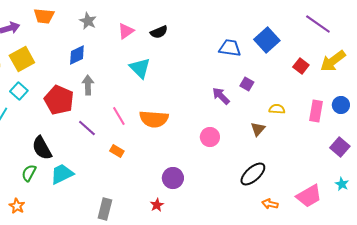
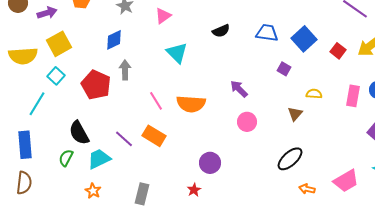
black semicircle: (159, 32) -> (221, 31), moved
blue square: (267, 40) -> (304, 39), moved
purple arrow: (221, 96) -> (239, 89), moved
purple line: (87, 128) -> (124, 139), moved
orange rectangle: (117, 151) -> (154, 136), size x1.6
orange star: (17, 206) -> (93, 191), moved

